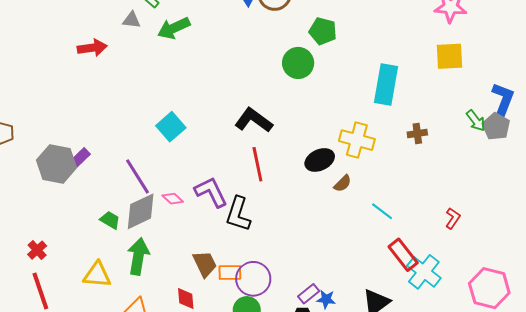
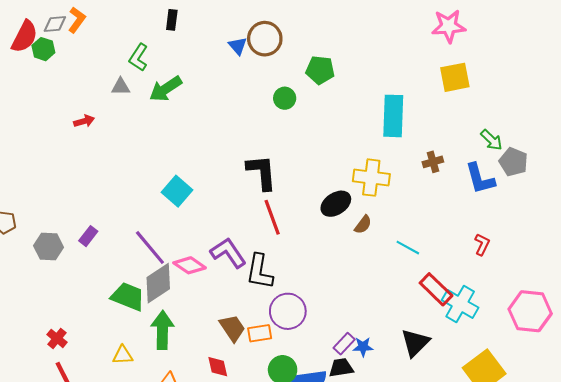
red arrow: (92, 48) -> (84, 121), size x0.7
green circle: (298, 63) -> (285, 98), moved, size x0.7
blue L-shape: (503, 99) -> (480, 179), moved, turned 152
black L-shape: (254, 120) -> (262, 172), turned 57
gray pentagon: (496, 127) -> (513, 162), moved
gray hexagon: (56, 164) -> (49, 247), moved, size x0.7
pink diamond: (173, 199) -> (190, 265), size x1.4
green trapezoid: (110, 220) -> (128, 297), size x1.6
yellow triangle: (97, 275) -> (123, 355), size x0.7
purple circle: (253, 279) -> (288, 311), moved

